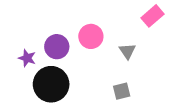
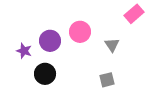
black circle: (51, 84) -> (45, 74), size x0.7

